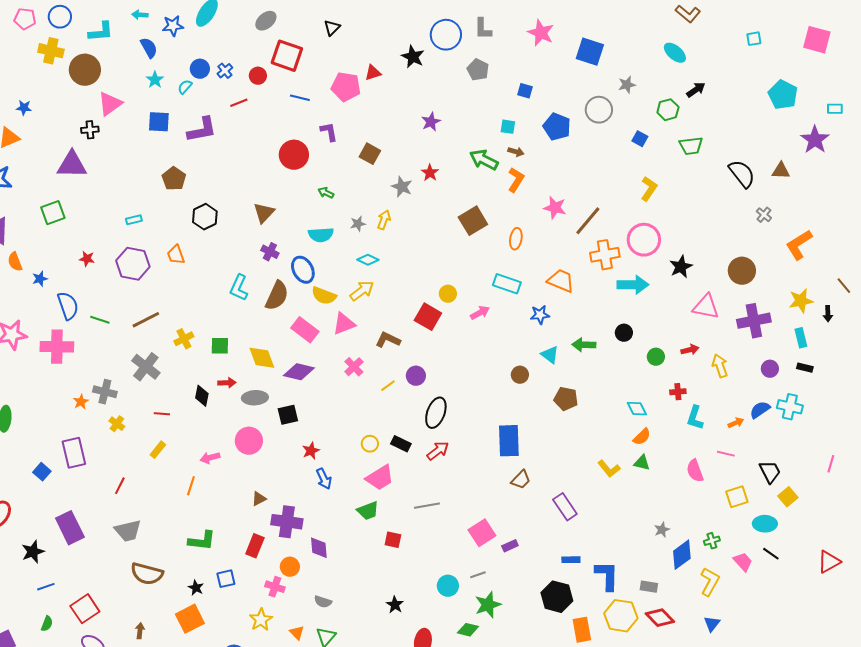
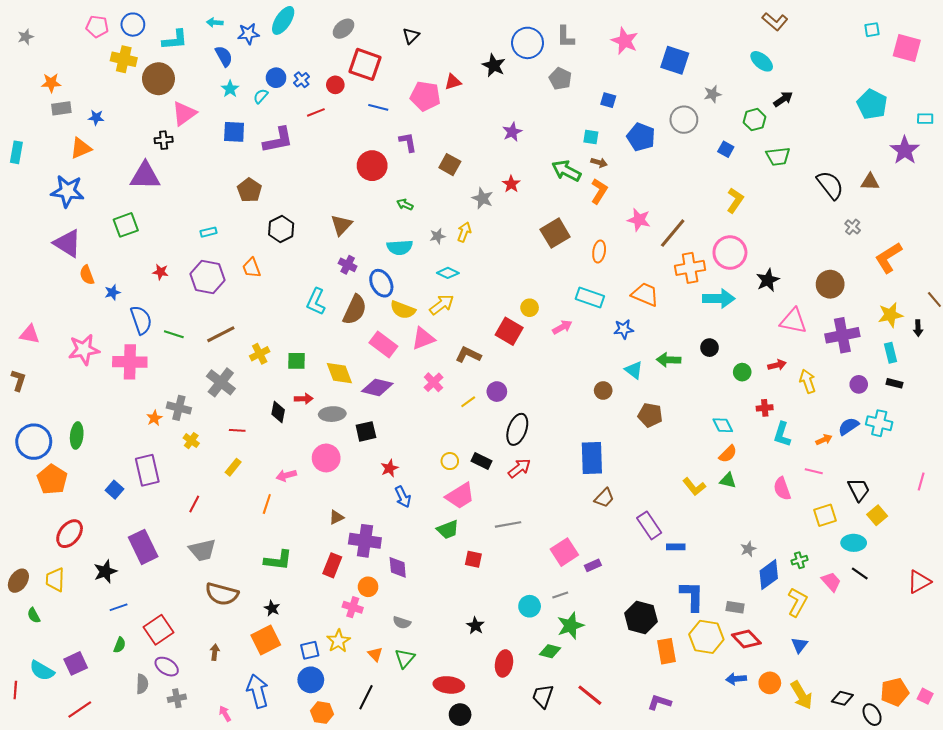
cyan square: (754, 39) -> (872, 30), moved
blue rectangle: (571, 560) -> (676, 547), moved
blue square: (226, 579) -> (310, 650), moved

